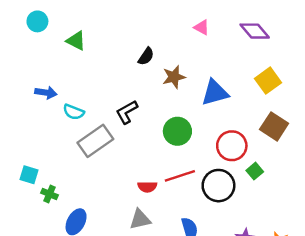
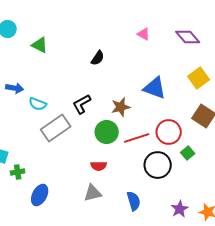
brown star: (174, 77) -> (121, 107), moved
blue triangle: (215, 93) -> (155, 88), turned 35
green circle: (177, 131) -> (107, 132), moved
red line: (180, 176) -> (137, 138), moved
green cross: (49, 194) -> (18, 172), turned -32

